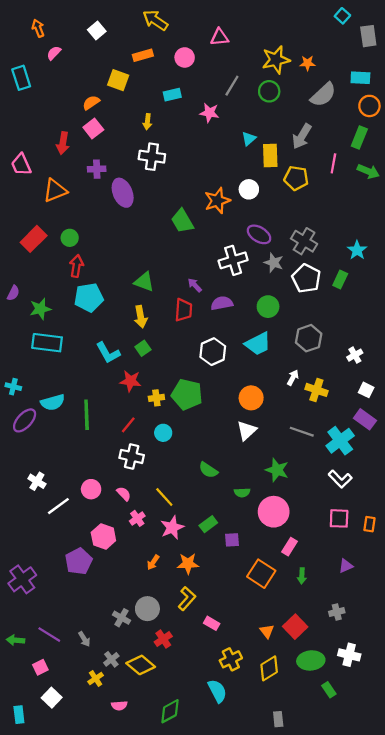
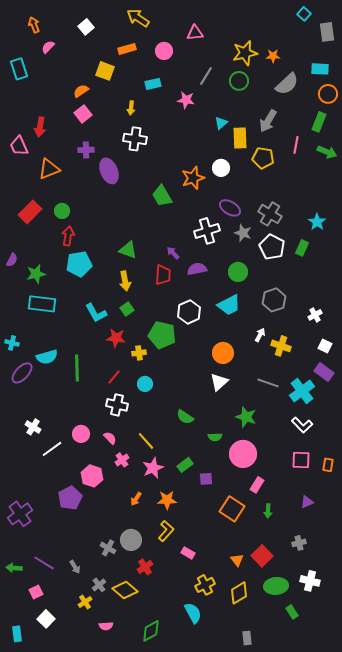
red arrow: (63, 143) -> (40, 127), moved
green pentagon: (187, 394) -> (162, 335), moved

